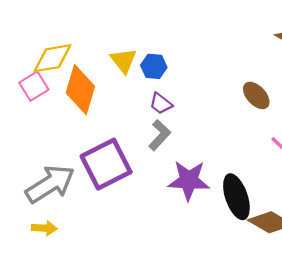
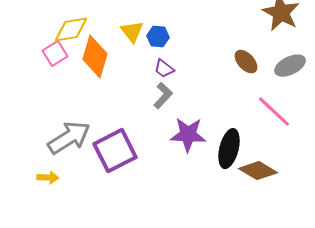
purple square: (106, 164) -> (115, 151), moved
black ellipse: (236, 197) -> (229, 149), turned 33
yellow arrow: (44, 228) -> (48, 178), moved

